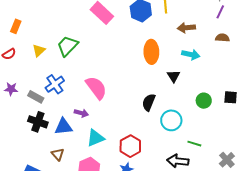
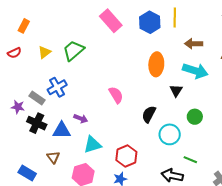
cyan arrow: (191, 55) -> (195, 71), size x1.4
pink semicircle: (96, 88) -> (116, 95), moved, size x0.7
purple star: (11, 89) -> (18, 107), moved
green circle: (204, 101) -> (195, 117), moved

